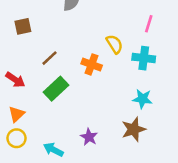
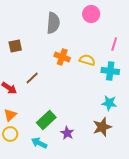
yellow semicircle: (114, 44) -> (87, 60), turned -42
brown line: (50, 58) -> (32, 78), moved
orange cross: (92, 64) -> (62, 57), moved
green rectangle: (56, 89) -> (46, 120), moved

